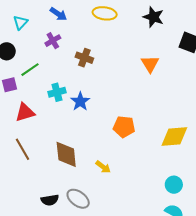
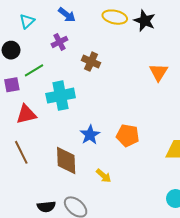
black star: (153, 17) -> (145, 21), moved
cyan cross: (57, 92) -> (61, 96), size x1.5
blue star: (80, 101) -> (90, 135), moved

